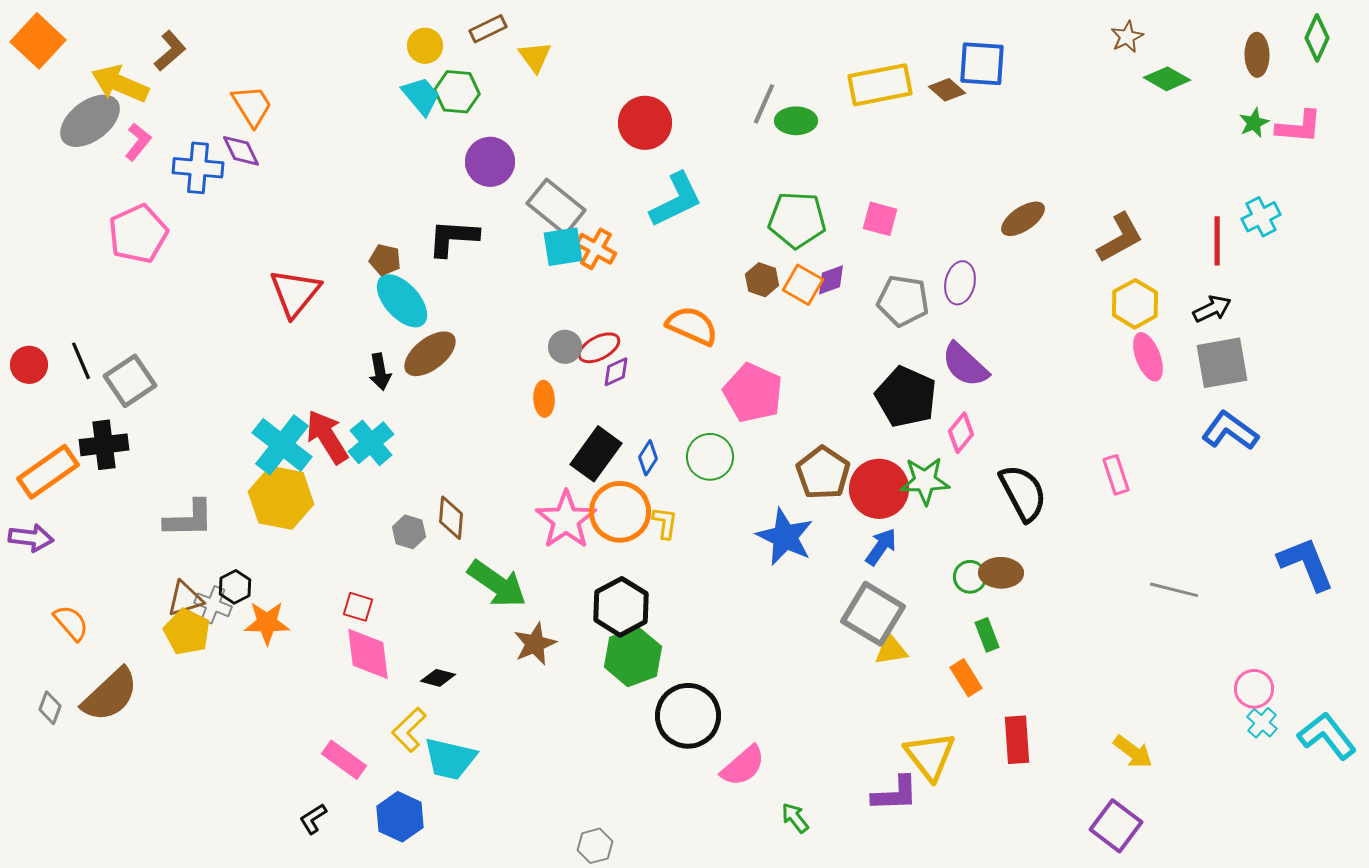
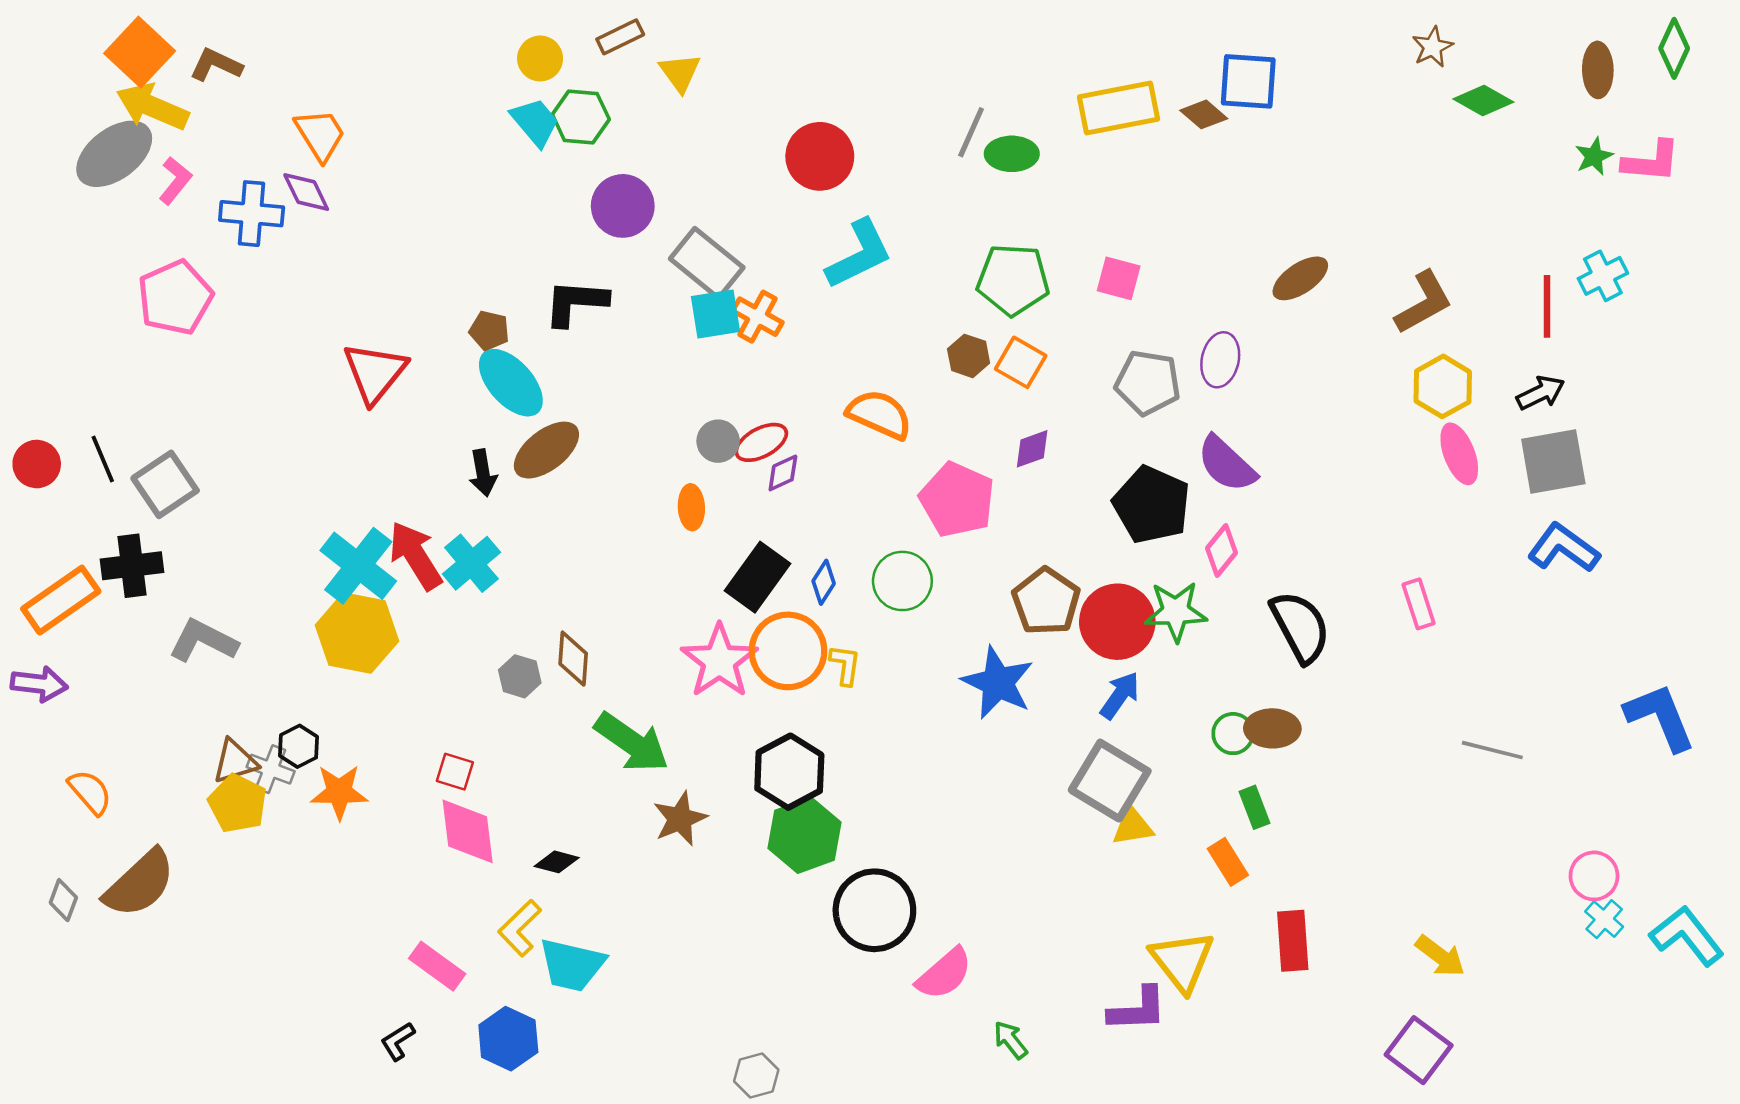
orange square: (38, 41) -> (140, 52), moved
brown L-shape: (170, 51) -> (216, 65), turned -114
purple diamond: (831, 280) -> (1032, 449), moved
gray L-shape: (189, 519) -> (203, 641), moved, turned -152

